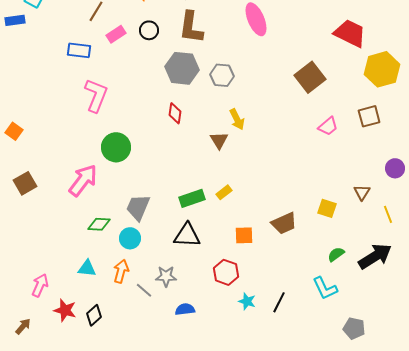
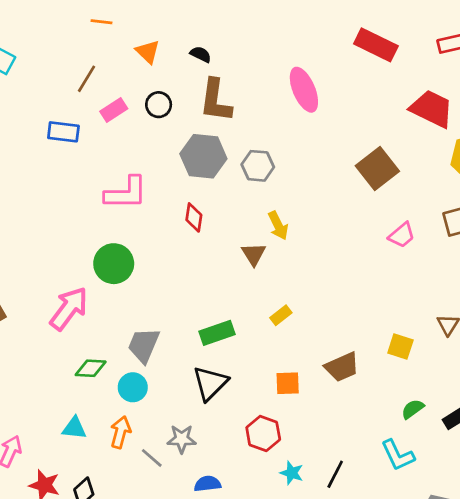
pink L-shape: (96, 95) -> (126, 193), moved, turned 68
yellow rectangle: (224, 192) -> (281, 315), moved
black triangle: (187, 235) -> (210, 383), turned -48

